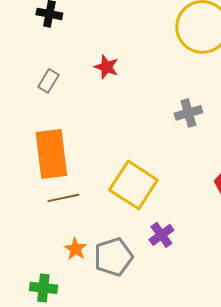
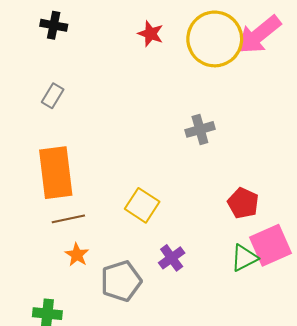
red star: (106, 67) -> (151, 34), moved
yellow square: (133, 185) -> (142, 205), size x0.7
orange star: (75, 249) -> (77, 255), moved

